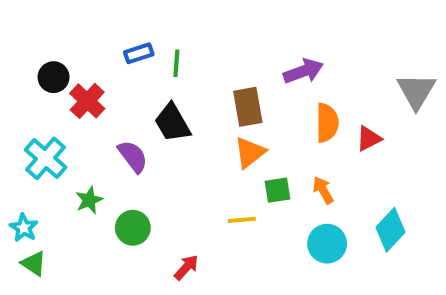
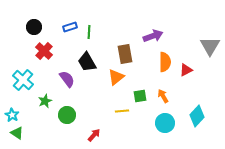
black circle: (54, 77) -> (34, 27), moved
orange triangle: (250, 152) -> (116, 77), moved

